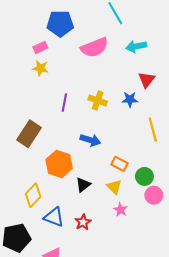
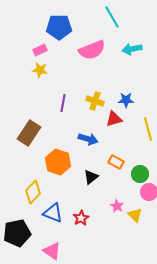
red triangle: (147, 80) -> (114, 119), moved, turned 36
black triangle: (83, 185) -> (91, 177), moved
yellow triangle: (114, 187) -> (135, 215), moved

